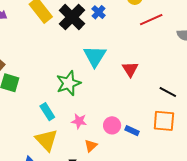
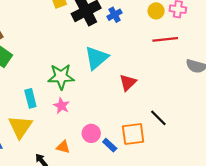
pink star: (79, 121) -> (61, 106), moved
orange square: (164, 121) -> (133, 134), moved, turned -30
orange triangle: (91, 146) -> (63, 147), turned 40

